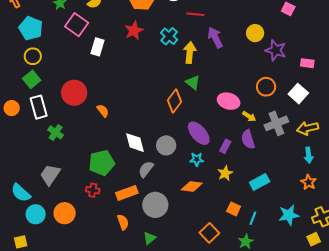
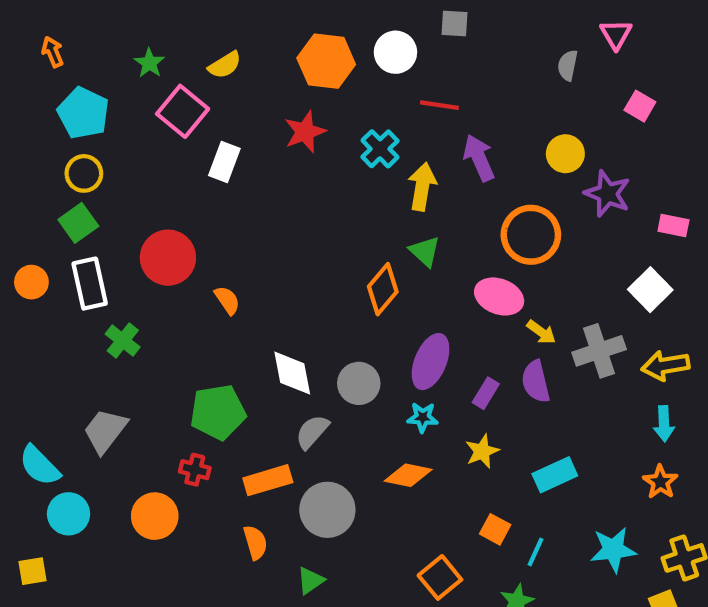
orange circle: (266, 87) -> (531, 235), moved, size x1.4
purple ellipse: (199, 133) -> (431, 362), turned 60
orange circle: (65, 213) -> (155, 516), moved

